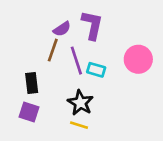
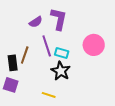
brown line: (53, 50) -> (25, 55), moved
black star: (80, 103) -> (61, 71), moved

